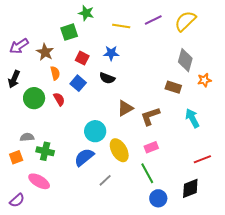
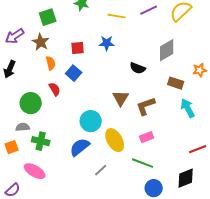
green square: (69, 32) -> (48, 17), moved
red square: (82, 58) -> (78, 48), turned -32
gray diamond: (185, 60) -> (167, 50), moved, turned 45
black semicircle: (107, 78) -> (138, 68), moved
brown rectangle: (173, 87) -> (176, 83), moved
green circle: (34, 98) -> (31, 103), moved
brown triangle: (125, 108) -> (121, 98), turned -30
green line: (147, 173) -> (143, 163), turned -40

